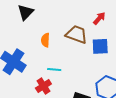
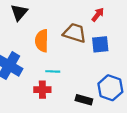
orange semicircle: (45, 40) -> (42, 41), size x1.5
red cross: (43, 86) -> (42, 90), turned 35

